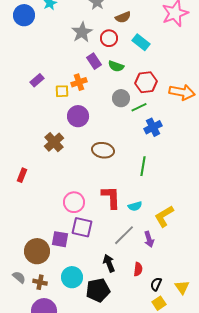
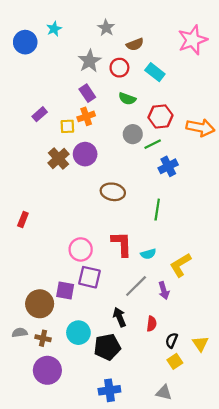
purple rectangle: (94, 61) -> (87, 93), moved
brown cross: (54, 142) -> (58, 159), moved
gray semicircle: (19, 277) -> (20, 333), turned -48

